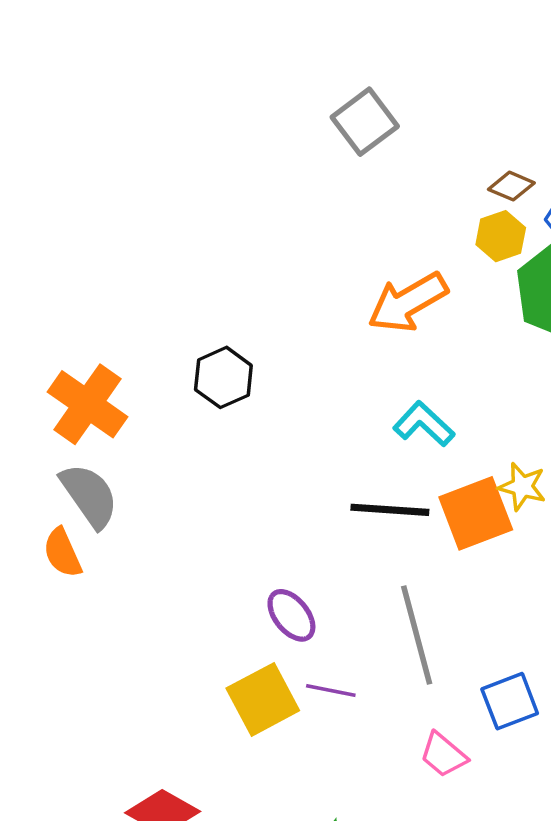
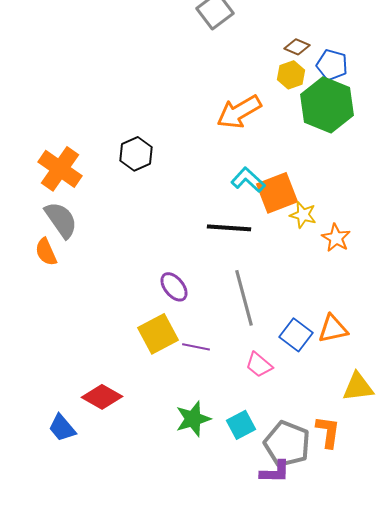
orange square: (476, 513) -> (277, 193), moved
purple line: (331, 690) -> (196, 347), moved
blue square: (510, 701) -> (296, 335), turned -32

